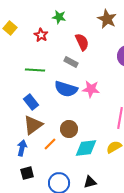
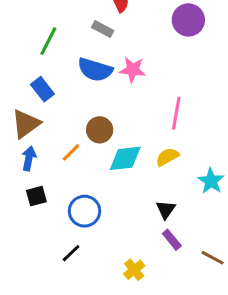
green line: (35, 70) -> (48, 41), turned -66
brown triangle: (33, 125) -> (26, 124), moved
black triangle: (90, 182) -> (166, 210), moved, turned -40

